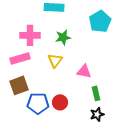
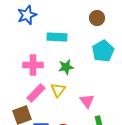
pink rectangle: (20, 58) -> (36, 93), moved, turned -30
pink triangle: (84, 71) -> (87, 101), turned 42

